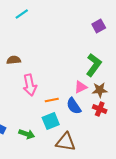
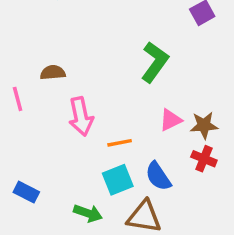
green L-shape: (94, 65) -> (155, 62), moved
blue semicircle: (74, 106) -> (158, 176), moved
green arrow: (27, 134) -> (88, 213), moved

